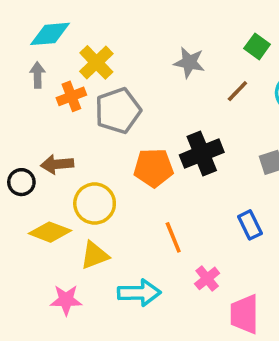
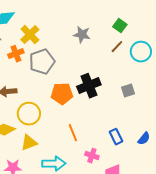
brown line: (237, 91) -> (117, 47), moved
blue rectangle: (250, 225) -> (116, 137), moved
pink cross: (207, 278) -> (92, 156), turned -32

